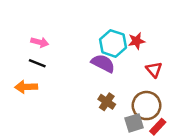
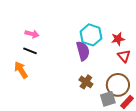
red star: (137, 41) -> (118, 39), moved
purple semicircle: (103, 63) -> (83, 51), turned 48
orange arrow: (26, 87) -> (21, 70), turned 60

